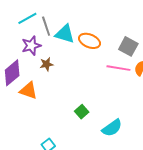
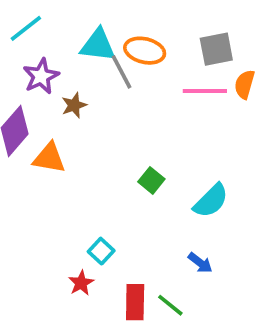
gray line: (46, 26) -> (121, 72), moved
gray square: (128, 46) -> (216, 49), turned -30

